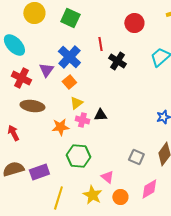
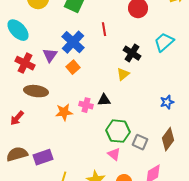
black cross: (117, 61) -> (132, 53), moved
yellow triangle: (76, 103) -> (123, 74), moved
red arrow: (13, 133) -> (17, 118), turned -112
green hexagon: (78, 156) -> (118, 131), moved
pink triangle: (107, 177) -> (114, 154), moved

